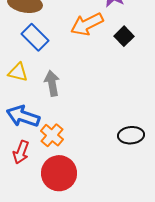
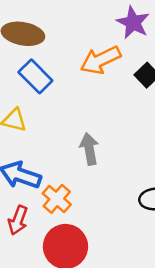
gray arrow: (52, 83) -> (89, 149), moved

